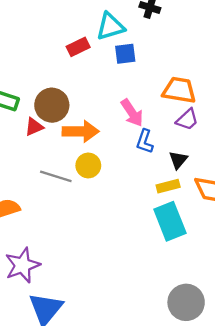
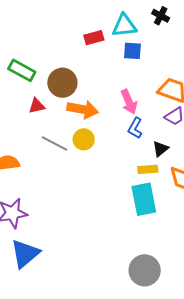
red triangle: (34, 127) -> (37, 106), moved

